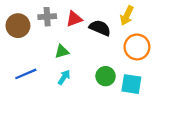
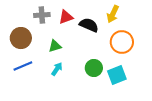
brown circle: (18, 26) -> (21, 38), moved
cyan square: (131, 84) -> (117, 75), turned -30

